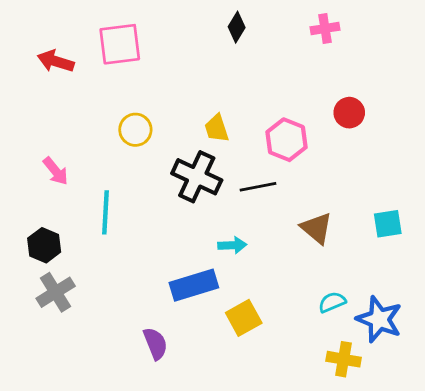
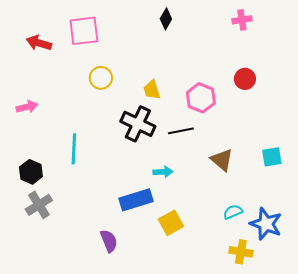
pink cross: (325, 29) -> (242, 20), moved
yellow circle: (135, 130) -> (101, 78), moved
pink arrow: (56, 171) -> (27, 107), moved, turned -65

